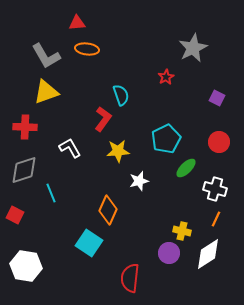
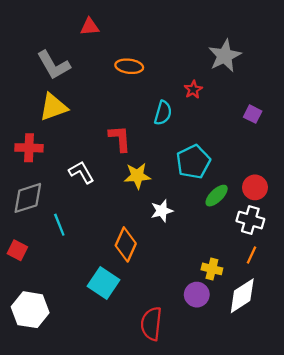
orange ellipse: (87, 49) -> (129, 66), moved
cyan semicircle: (121, 95) -> (163, 113), moved, turned 35
red L-shape: (103, 119) -> (120, 138), turned -40
red circle: (219, 142) -> (255, 187), moved

